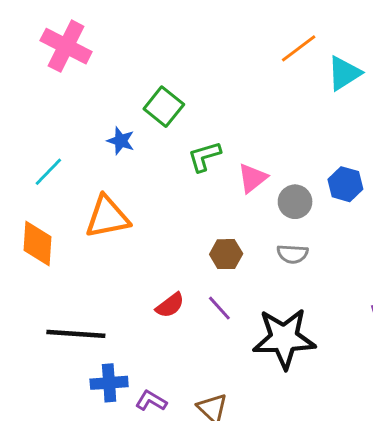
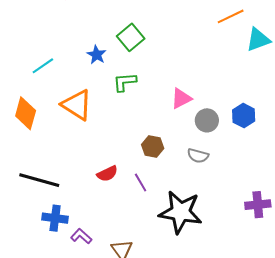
green L-shape: (204, 156) -> (125, 82), moved
orange triangle: (107, 217) -> (77, 105), turned 32

